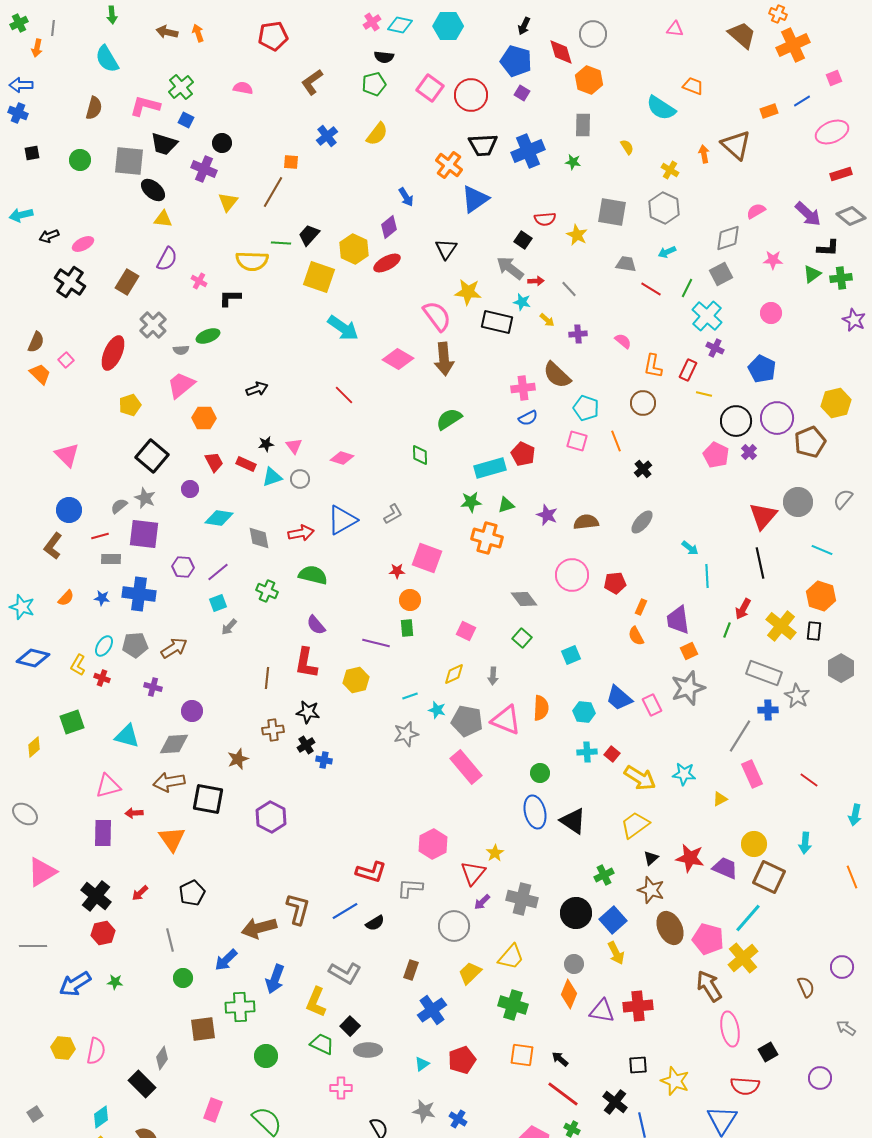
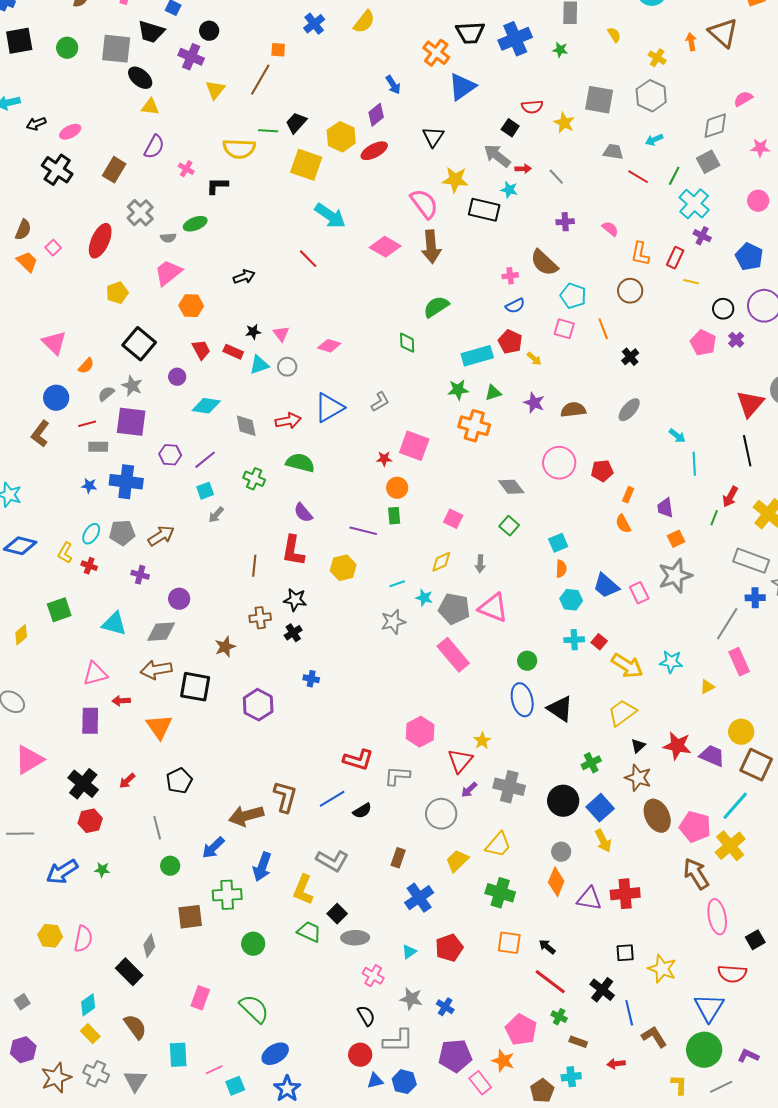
black square: (32, 153) -> (19, 41), size x1.8
yellow arrow: (547, 320) -> (534, 359), moved
pink cross: (523, 388) -> (510, 276), size x0.7
red line: (344, 395) -> (308, 259), moved
black circle: (736, 421) -> (723, 309), size x0.7
orange semicircle: (66, 598) -> (86, 366), moved
purple trapezoid: (678, 620) -> (665, 508), size x0.7
orange semicircle: (541, 708) -> (561, 569), moved, size x0.7
blue cross: (324, 760) -> (311, 679), moved
pink cross: (341, 1088) -> (373, 976), moved, turned 30

